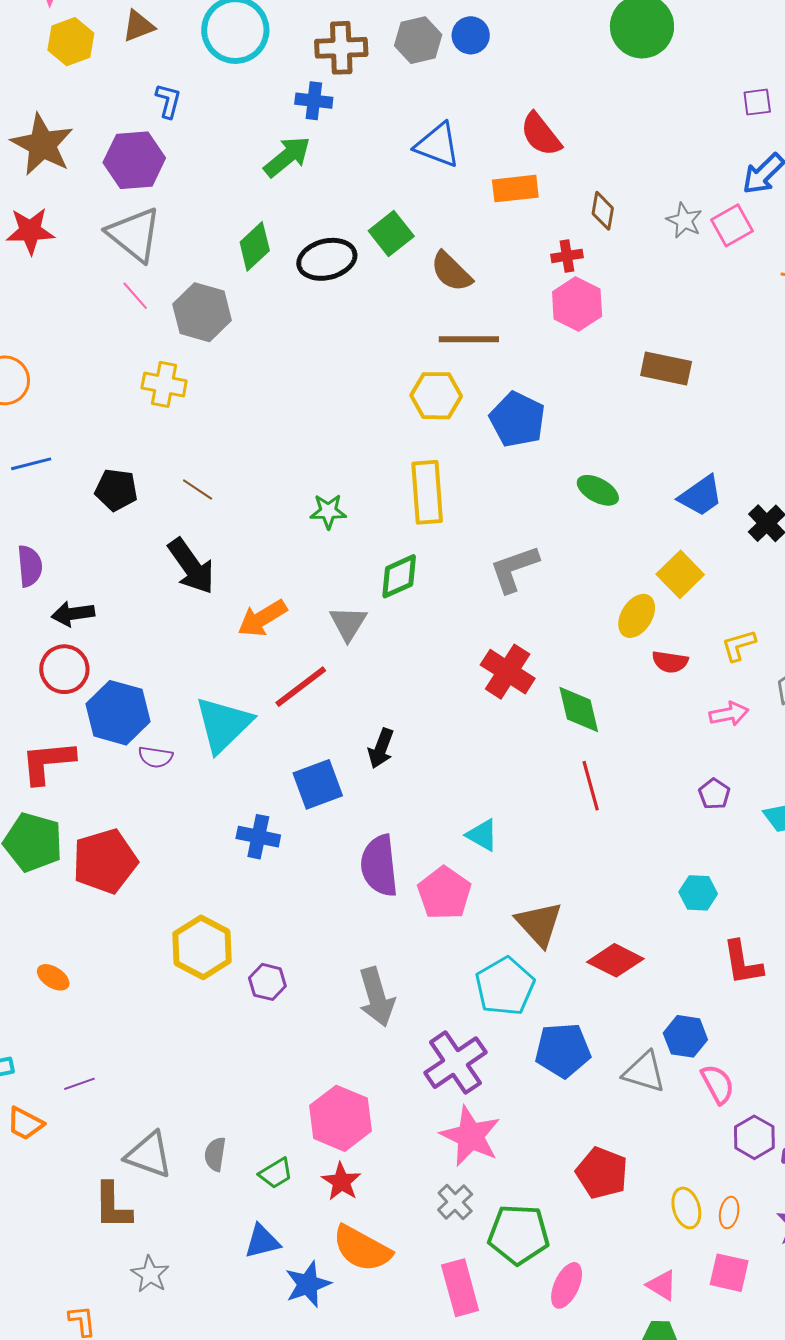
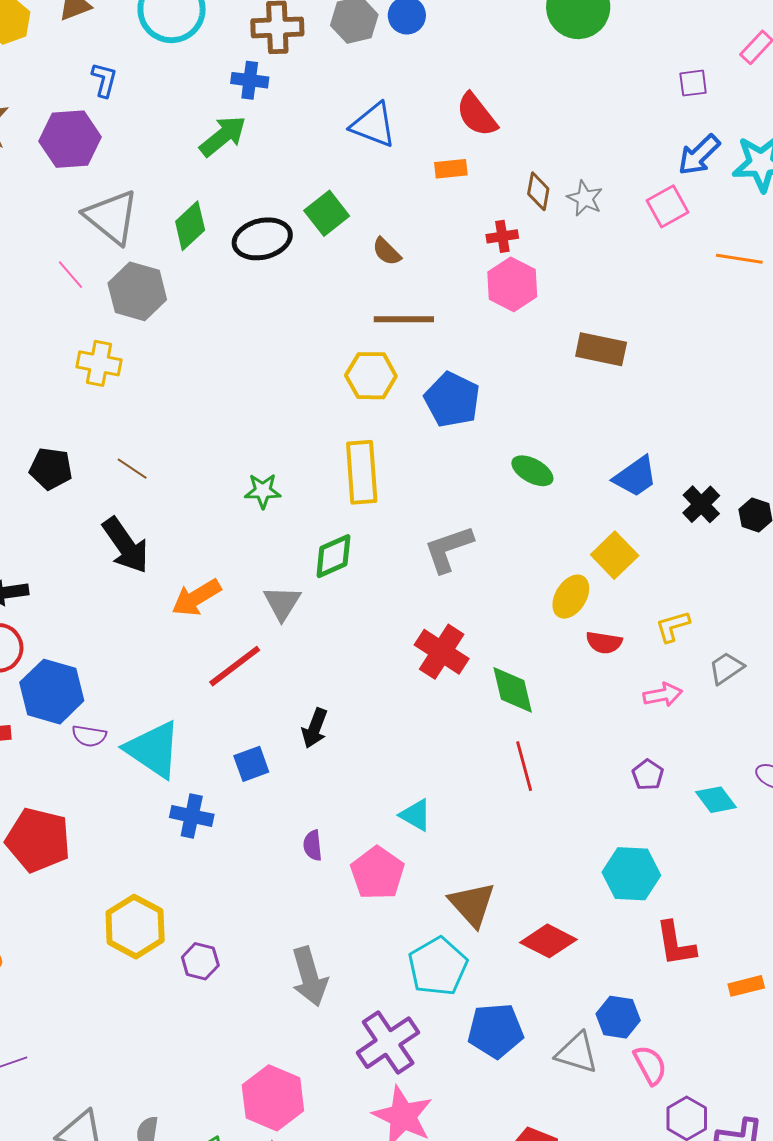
orange rectangle: (515, 189) -> (451, 169), size x0.7
gray star: (684, 220) -> (585, 198), moved
gray triangle: (134, 234) -> (112, 217), moved
brown semicircle: (451, 272) -> (387, 252), size x0.7
cyan triangle: (223, 724) -> (153, 749), moved, turned -42
blue square: (318, 784) -> (251, 764), size x0.7
red pentagon: (105, 861) -> (38, 840), turned 30
purple semicircle: (379, 866) -> (313, 845), size x0.5
cyan hexagon: (698, 893) -> (631, 874), size x1.5

